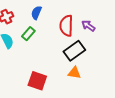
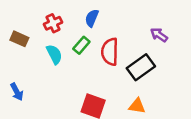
red semicircle: (66, 26) -> (110, 52), moved
orange triangle: (74, 73) -> (137, 106), moved

